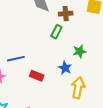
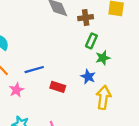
green rectangle: (56, 32) -> (91, 41), moved

